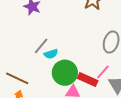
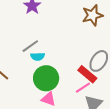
red rectangle: (88, 79) -> (87, 74), moved

